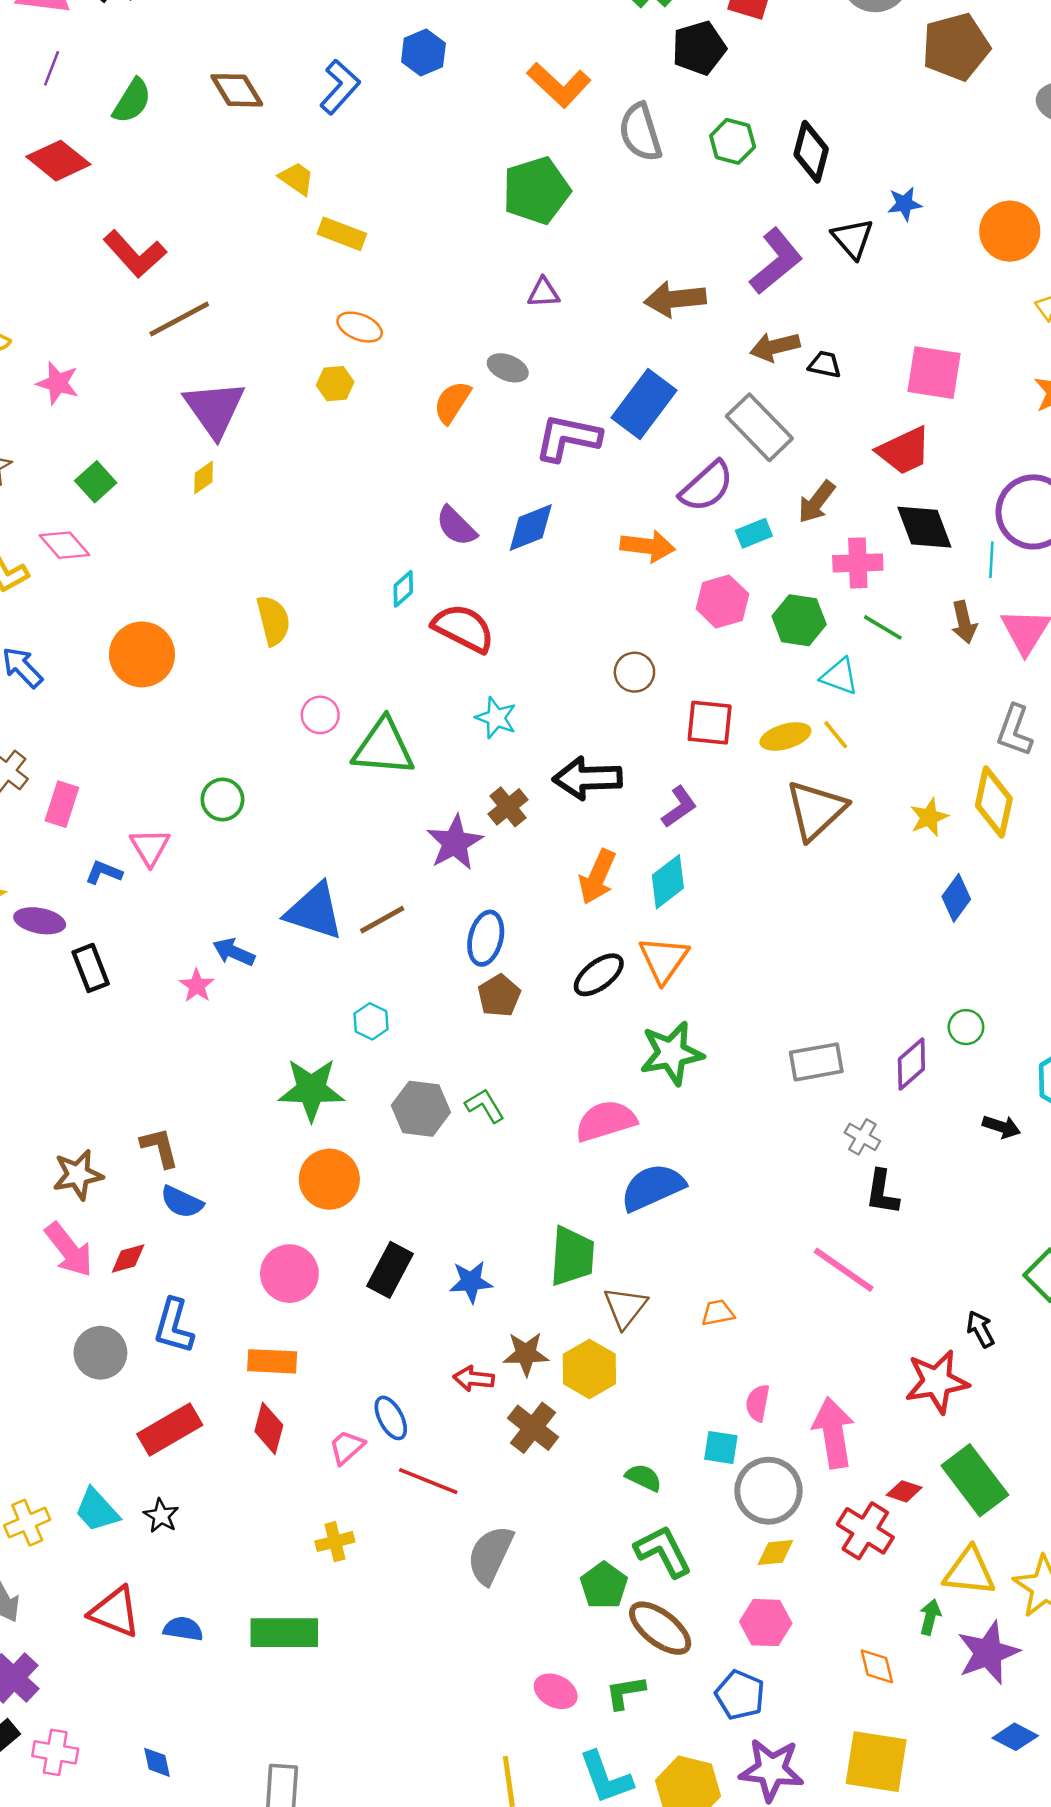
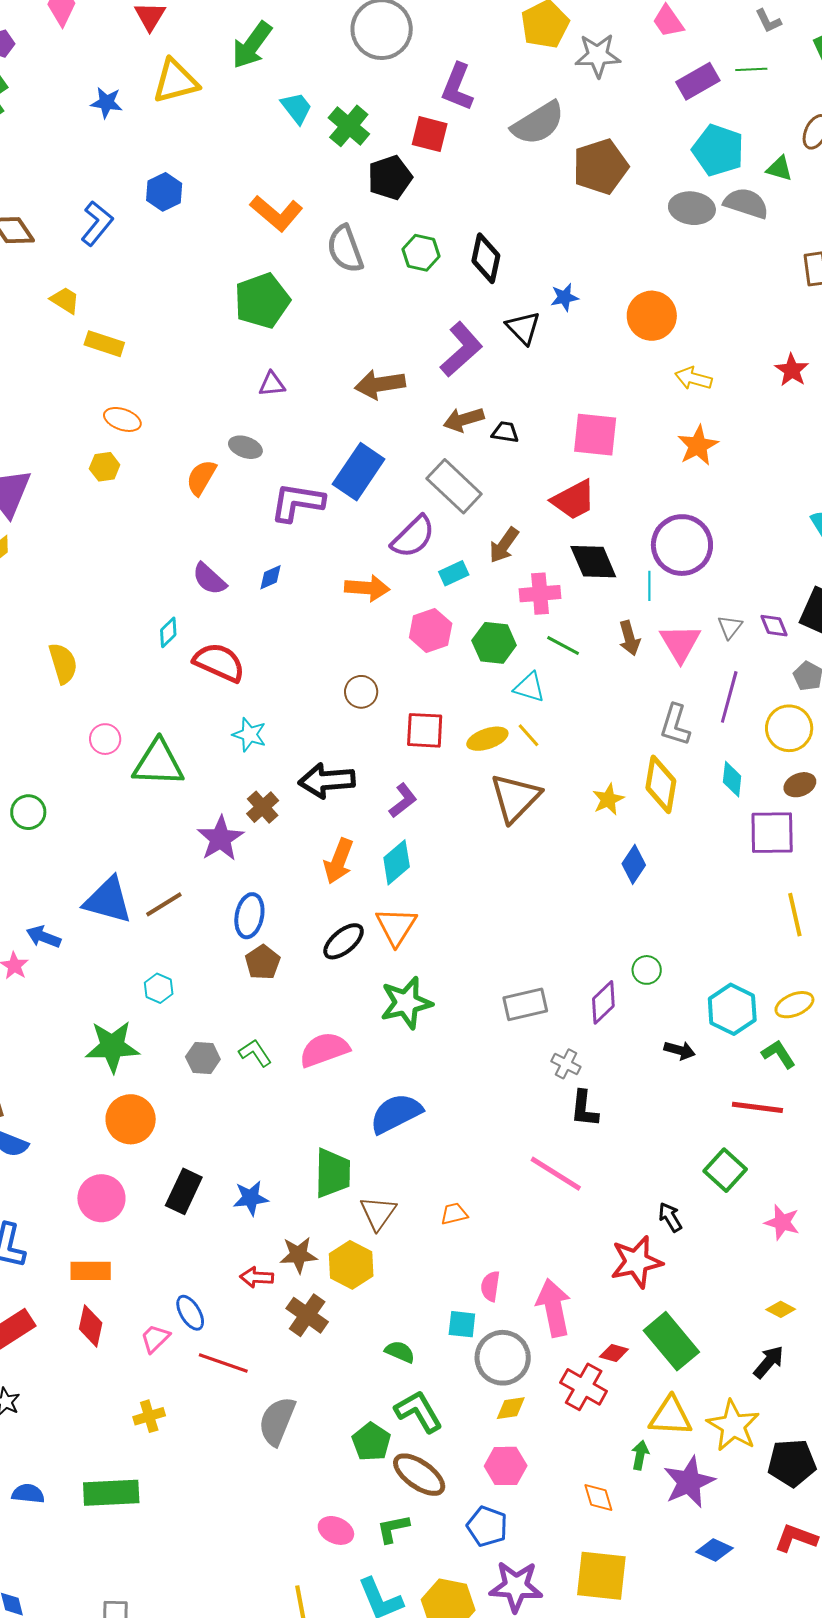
blue diamond: (531, 528) -> (270, 577), size x0.6
gray hexagon: (421, 1109) -> (203, 1058), size x0.7
pink semicircle: (606, 1121) -> (324, 1050), moved

